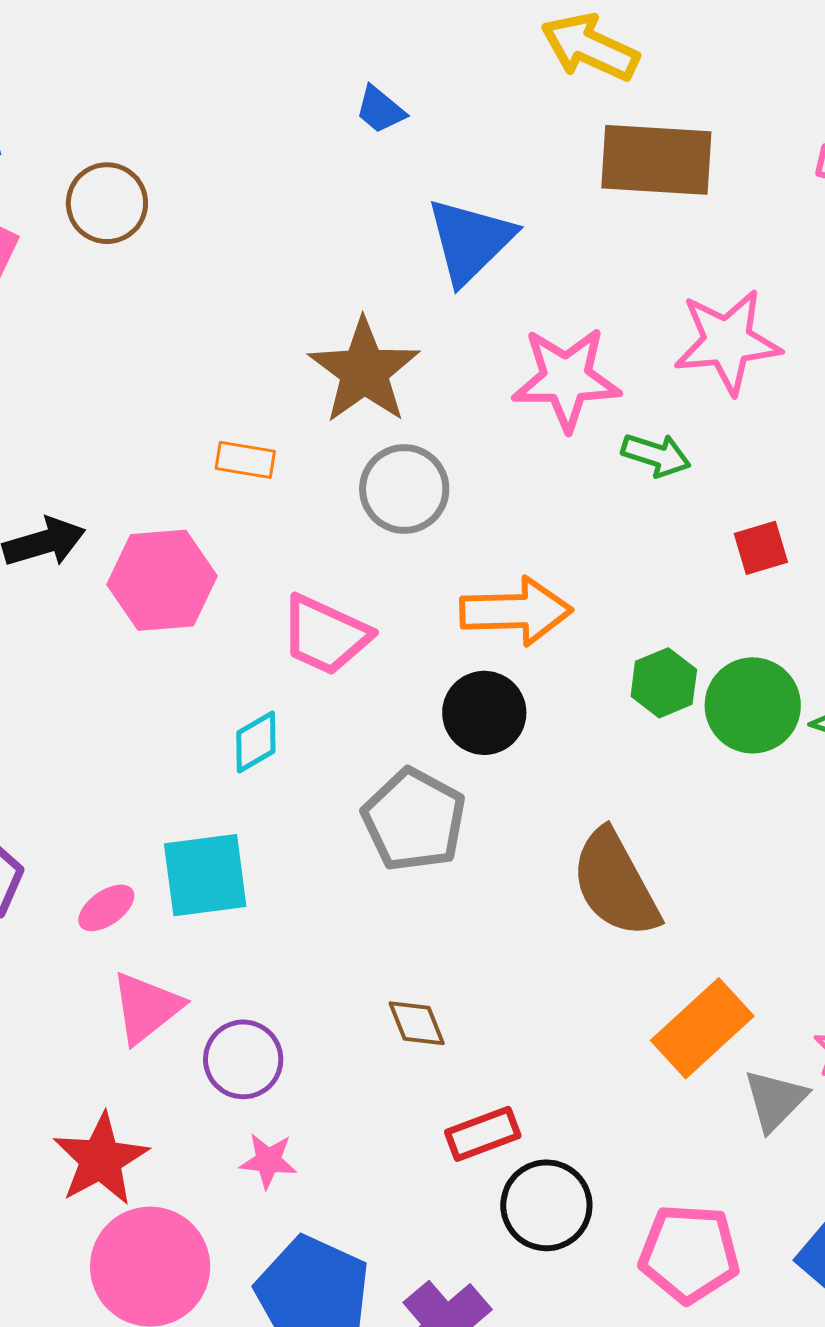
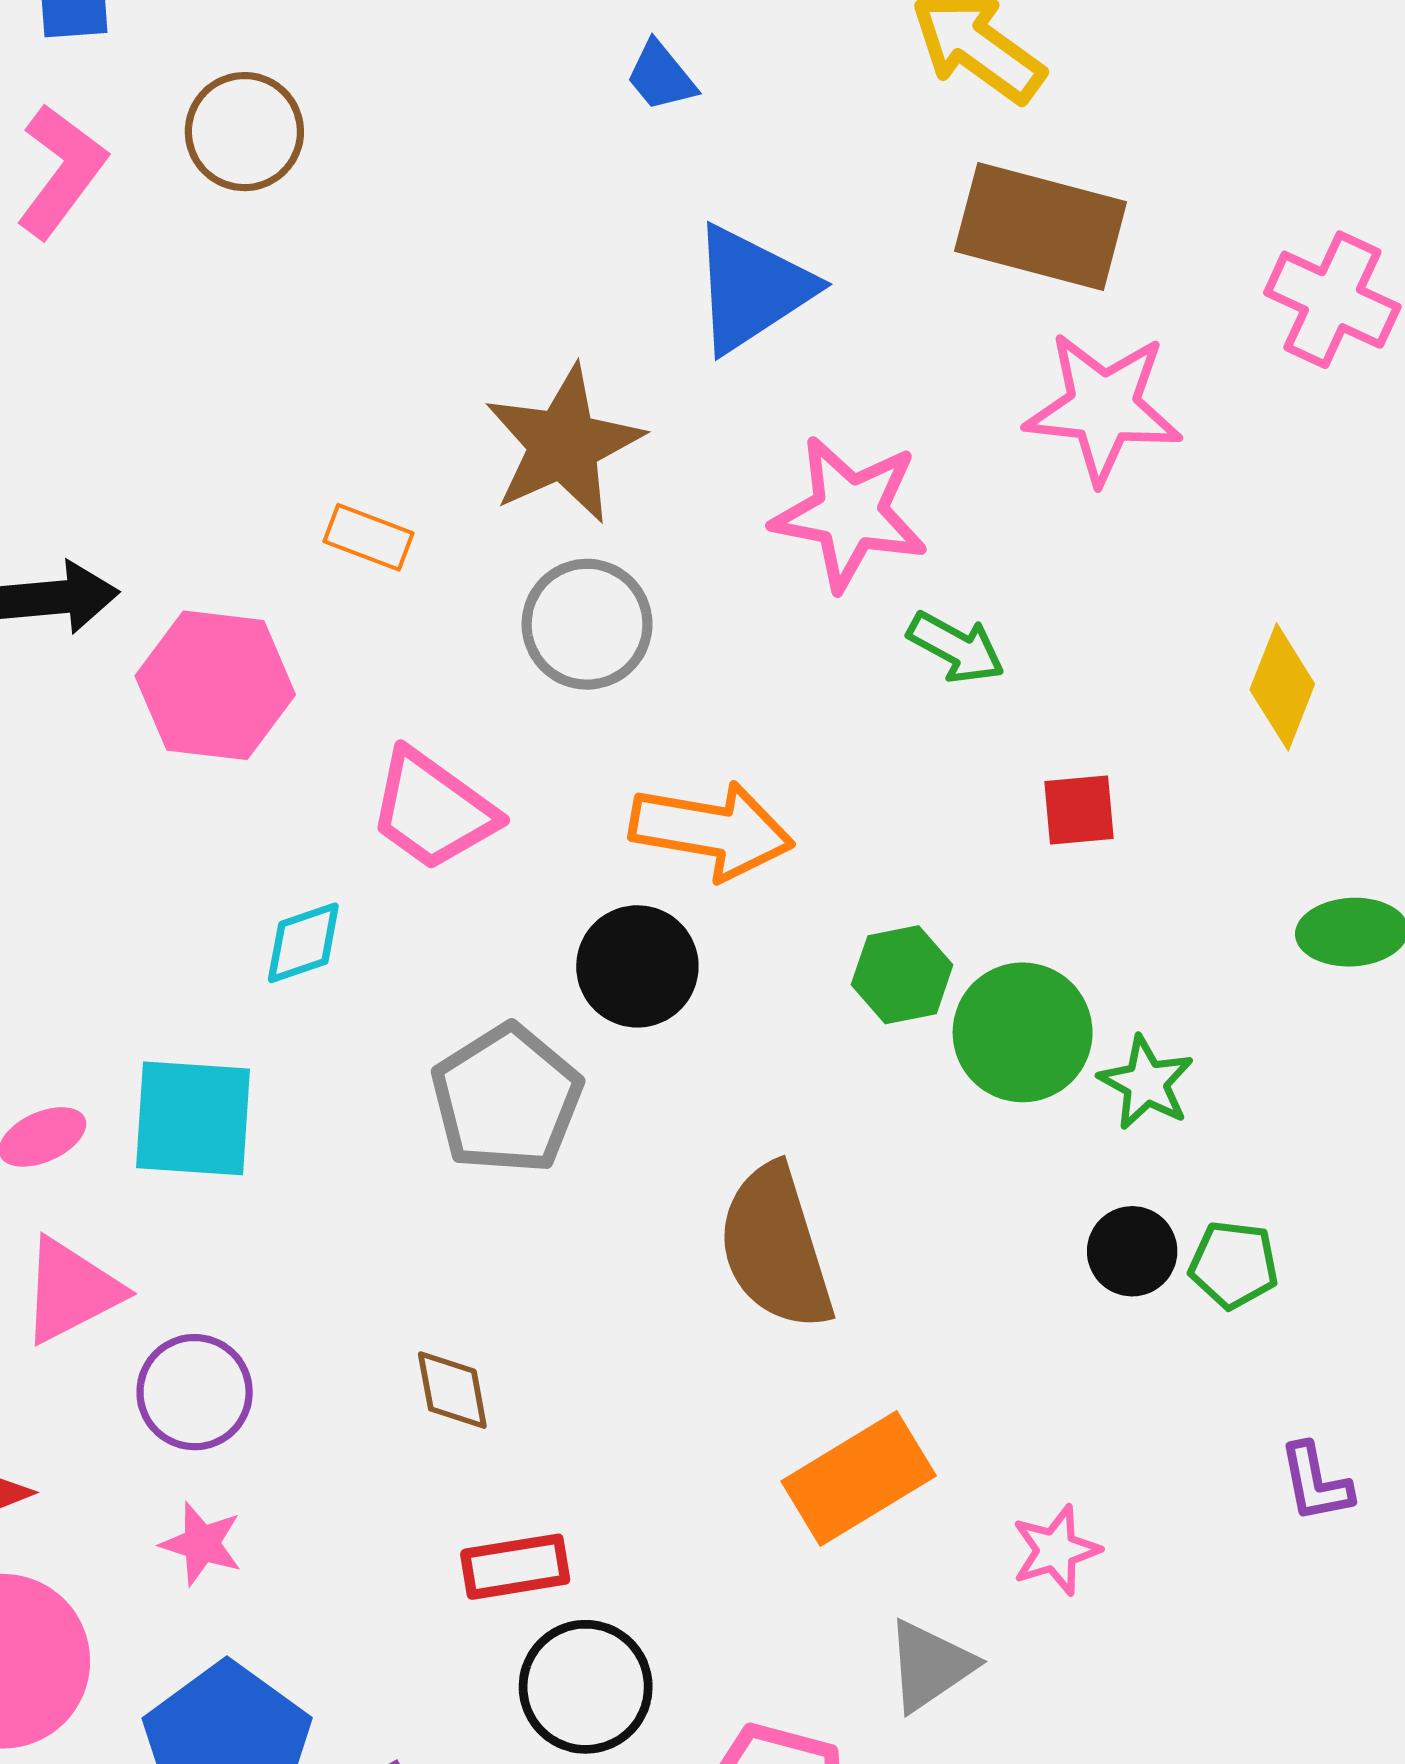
pink star: (727, 342) -> (1103, 407), moved
gray triangle: (775, 1100) -> (930, 1666), moved

